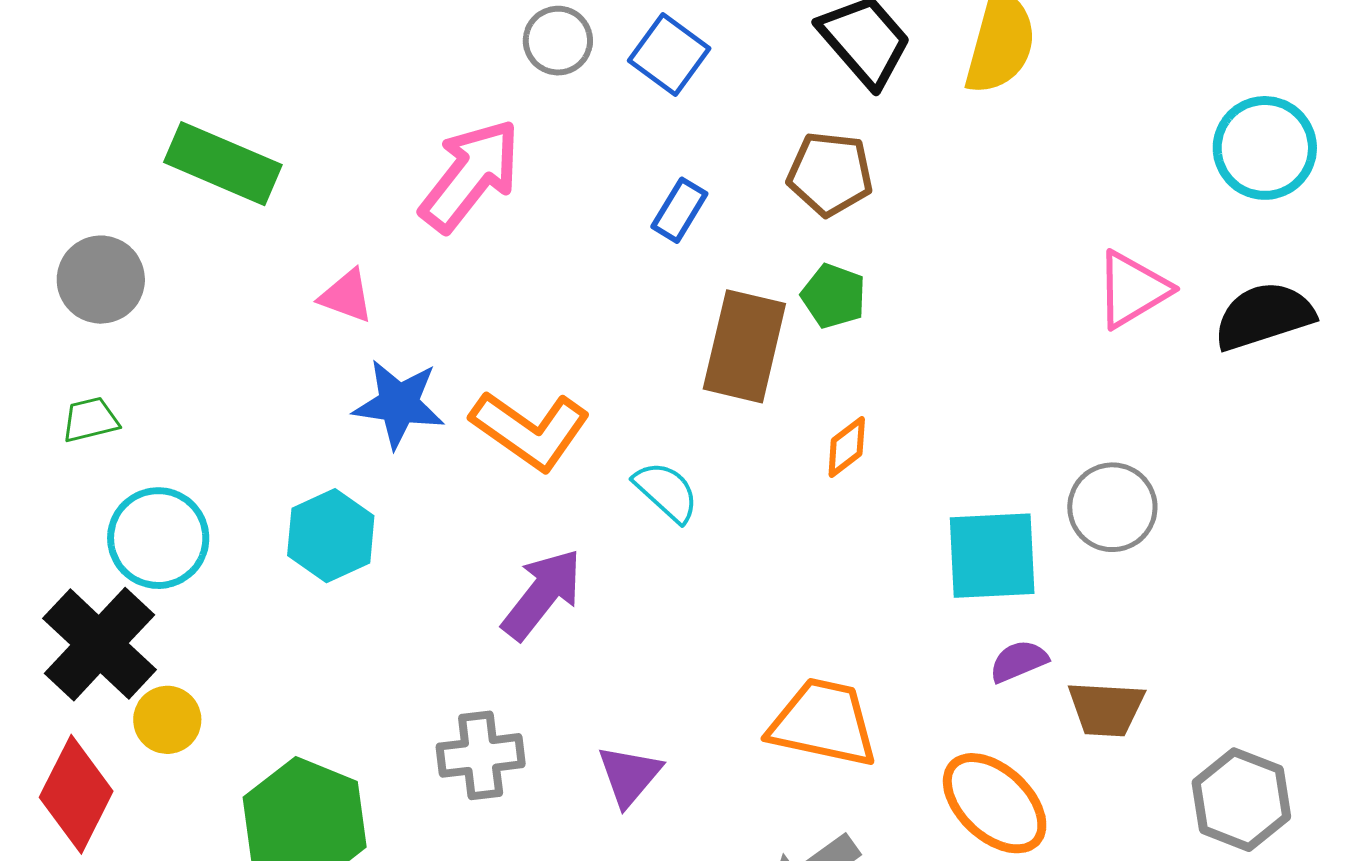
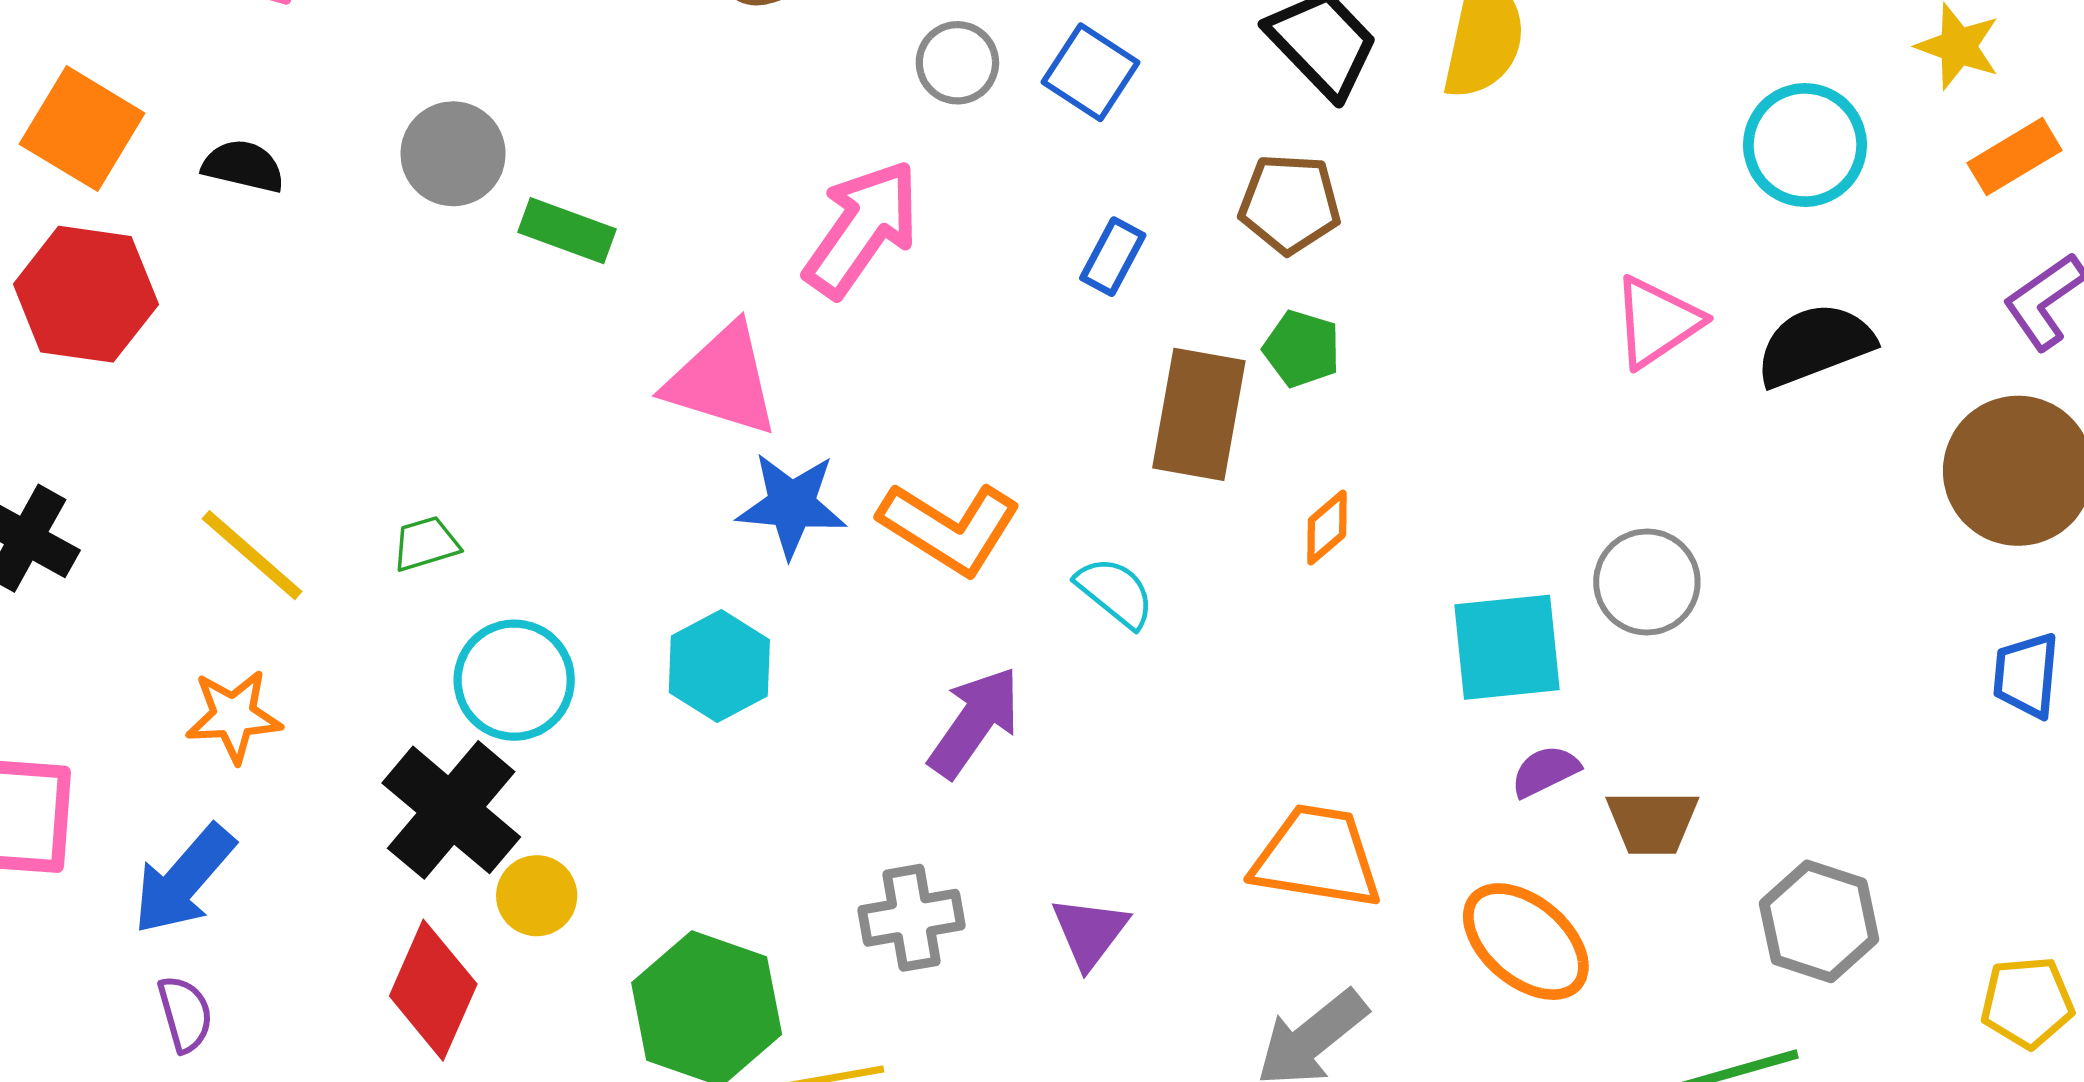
green rectangle: (223, 164) -> (567, 231), size x0.7
gray circle: (101, 280) -> (453, 154), moved
pink triangle: (346, 296) -> (722, 380), size x1.8

